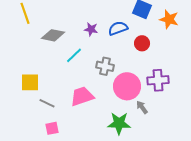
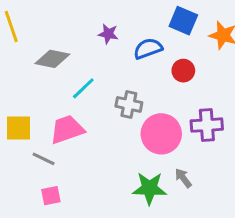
purple star: (91, 29) -> (108, 34), moved
pink trapezoid: (82, 96) -> (67, 129), moved
gray arrow: (142, 107) -> (183, 178), moved

